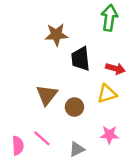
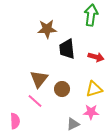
yellow triangle: (107, 94) -> (94, 89), moved
pink line: (42, 138) -> (35, 101), moved
gray triangle: (77, 149) -> (73, 124), moved

